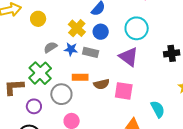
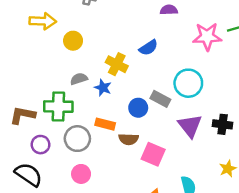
yellow cross: (77, 28) -> (117, 64), turned -30
blue circle: (101, 32) -> (138, 108), moved
gray rectangle: (91, 52) -> (160, 99), moved
purple triangle: (129, 57) -> (190, 126), moved
green cross: (40, 73) -> (58, 107), turned 30

